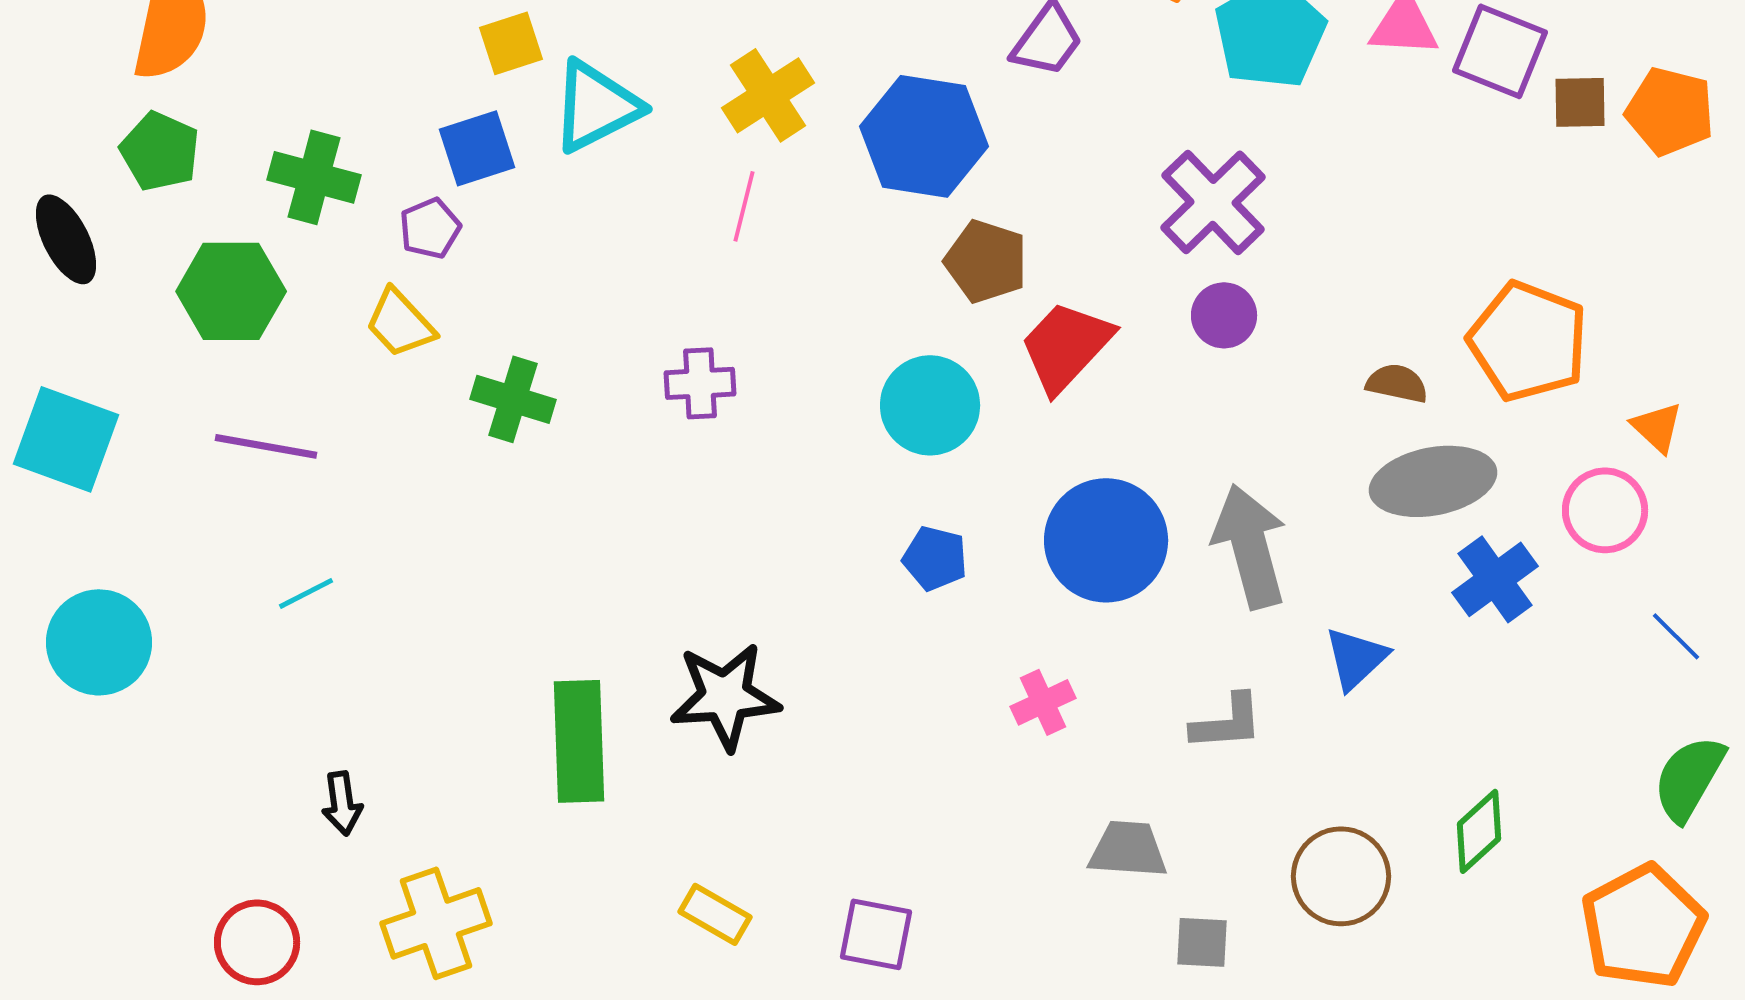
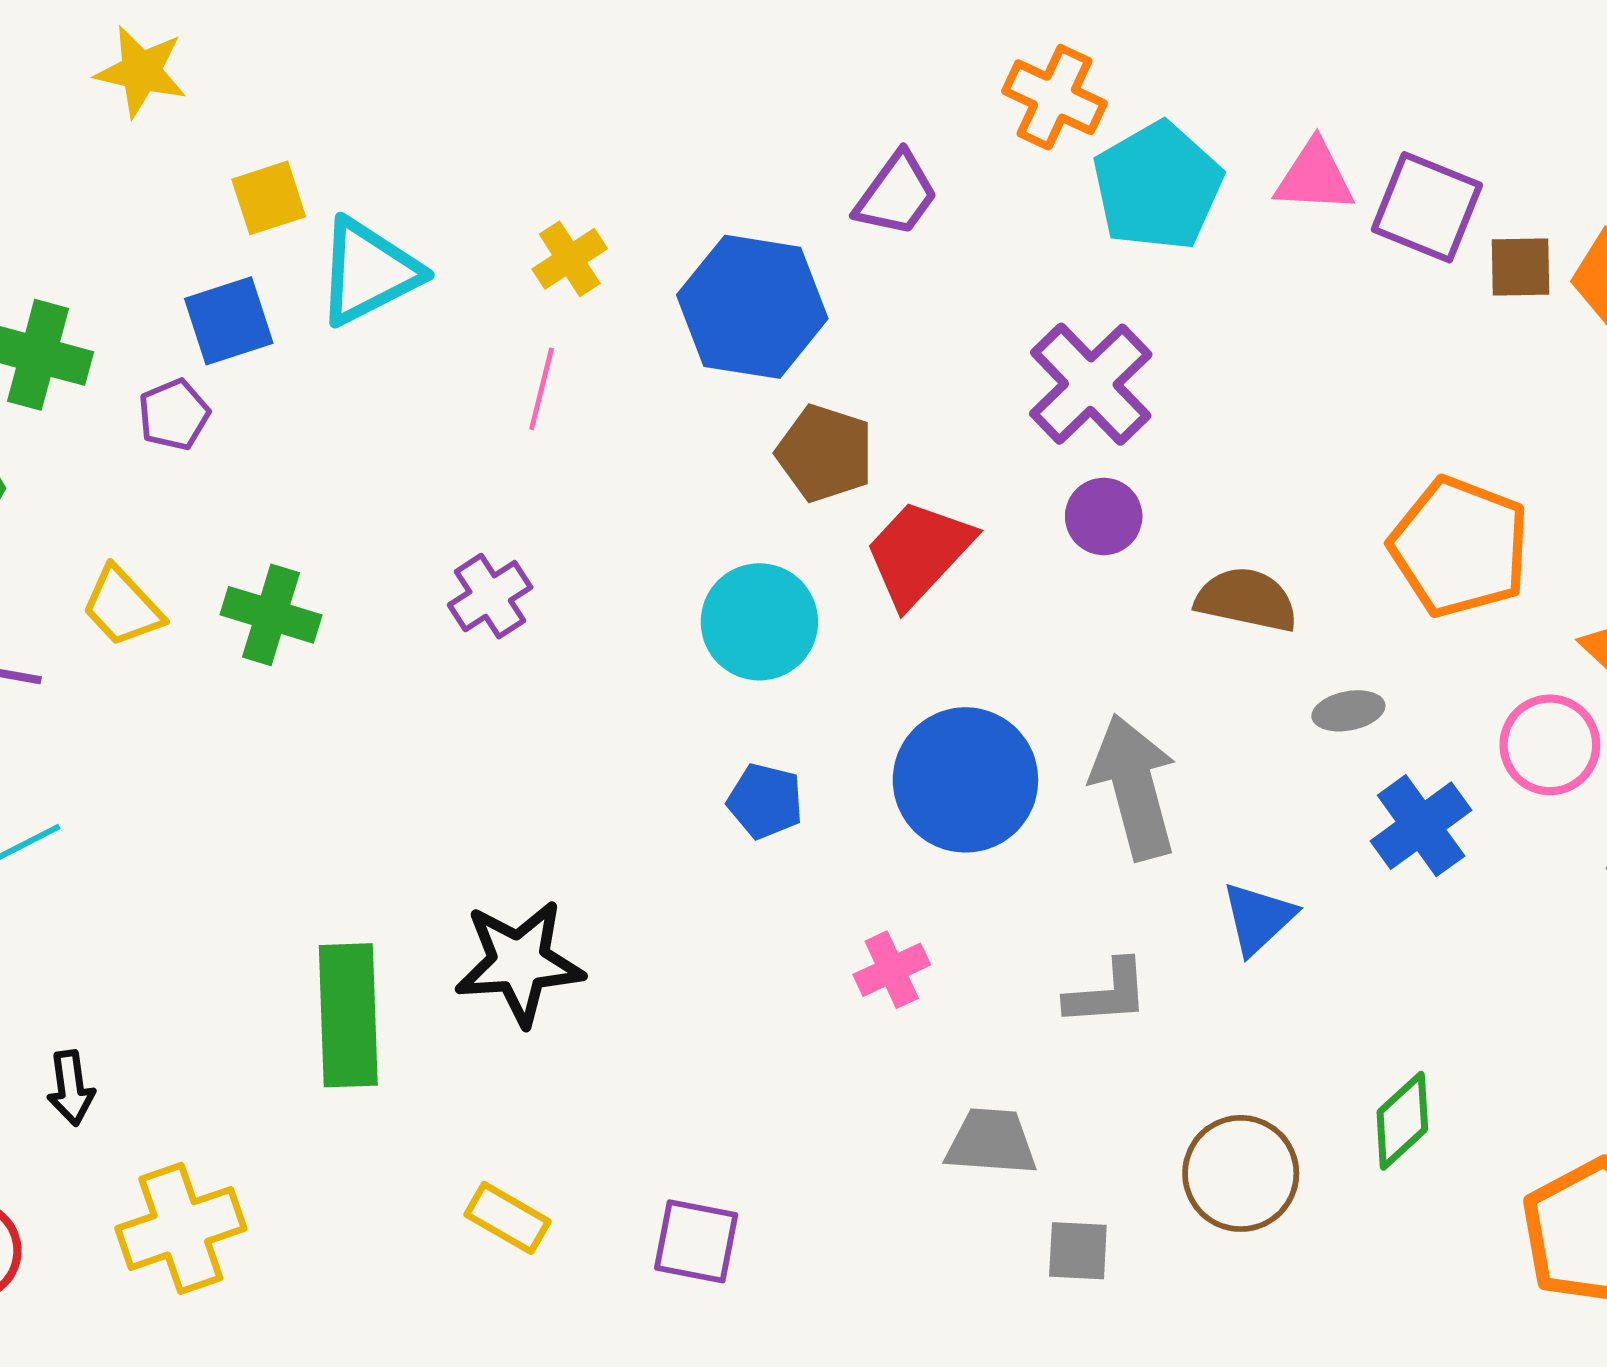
yellow cross: (768, 95) -> (570, 259), size x0.7
yellow trapezoid: (400, 323) -> (122, 607), moved
purple cross: (700, 383) -> (490, 596), turned -30
brown semicircle: (1397, 383) -> (1247, 600), moved, size x1.4
gray ellipse: (1433, 481) -> (1348, 711), size x0.5

